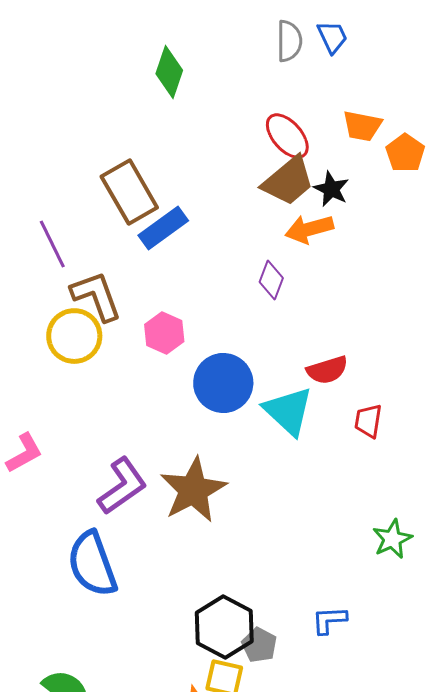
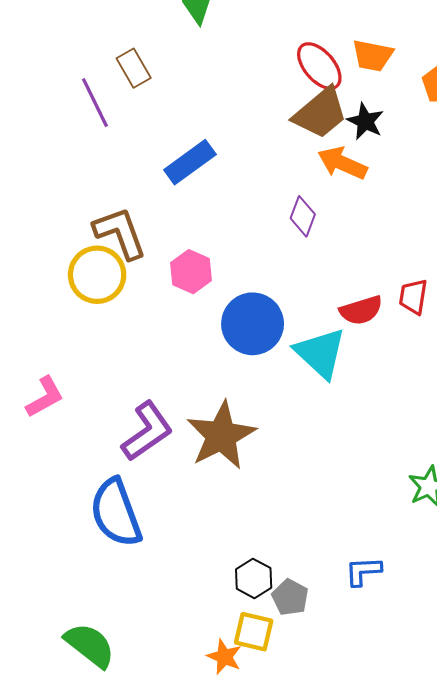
orange trapezoid: (362, 126) -> (373, 56), moved
brown rectangle: (129, 192) -> (134, 68), moved, size x0.6
orange arrow: (309, 229) -> (342, 163), turned 39
purple line: (52, 244) -> (95, 103), moved
red trapezoid: (368, 421) -> (413, 297), moved
black hexagon: (224, 627) -> (254, 578), size x0.6

